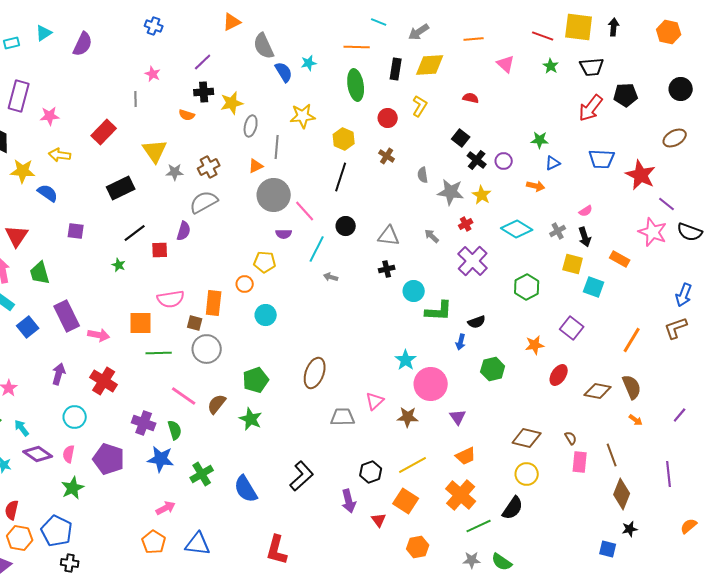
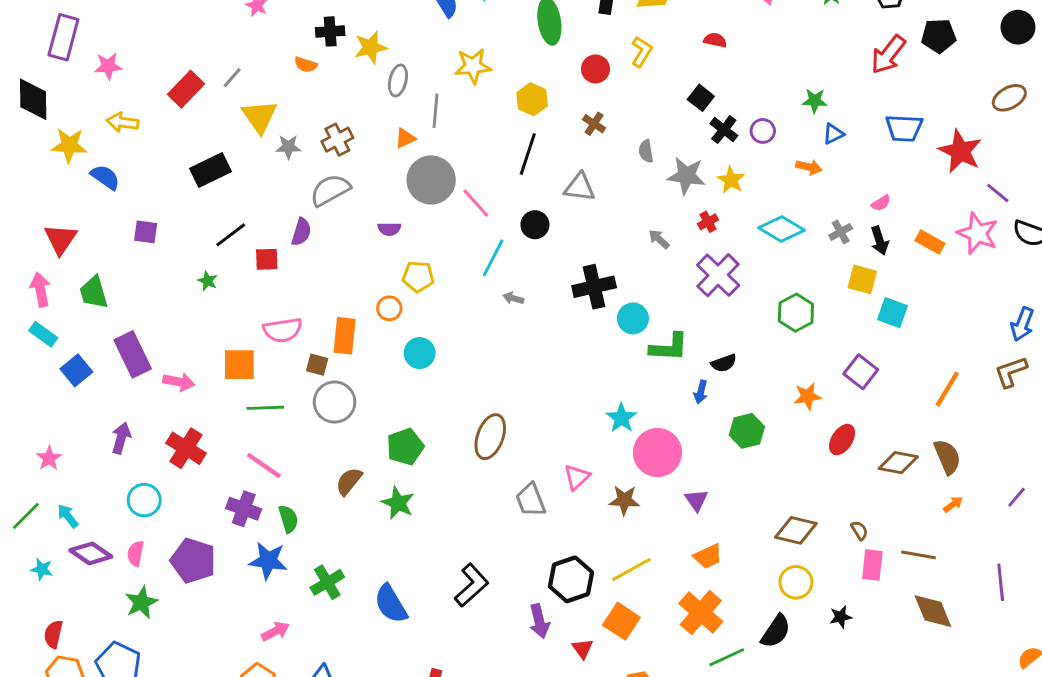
gray line: (136, 99) -> (232, 78), moved, turned 42
purple semicircle: (284, 234) -> (389, 229), moved
gray triangle: (389, 236) -> (580, 187), moved
orange rectangle: (620, 259) -> (930, 242), moved
black cross: (387, 269) -> (594, 287), size x1.8
pink line: (184, 396) -> (264, 465), moved
gray trapezoid: (343, 417) -> (531, 500), turned -110
orange arrow: (636, 420) -> (953, 504), turned -72
brown line: (612, 455) -> (918, 555), turned -60
black hexagon: (371, 472) -> (571, 579), size x1.4
brown diamond: (622, 494) -> (933, 611), turned -44
black star: (630, 529) -> (841, 617), moved

